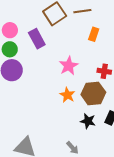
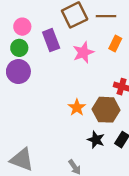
pink star: (69, 66) -> (83, 52), moved

